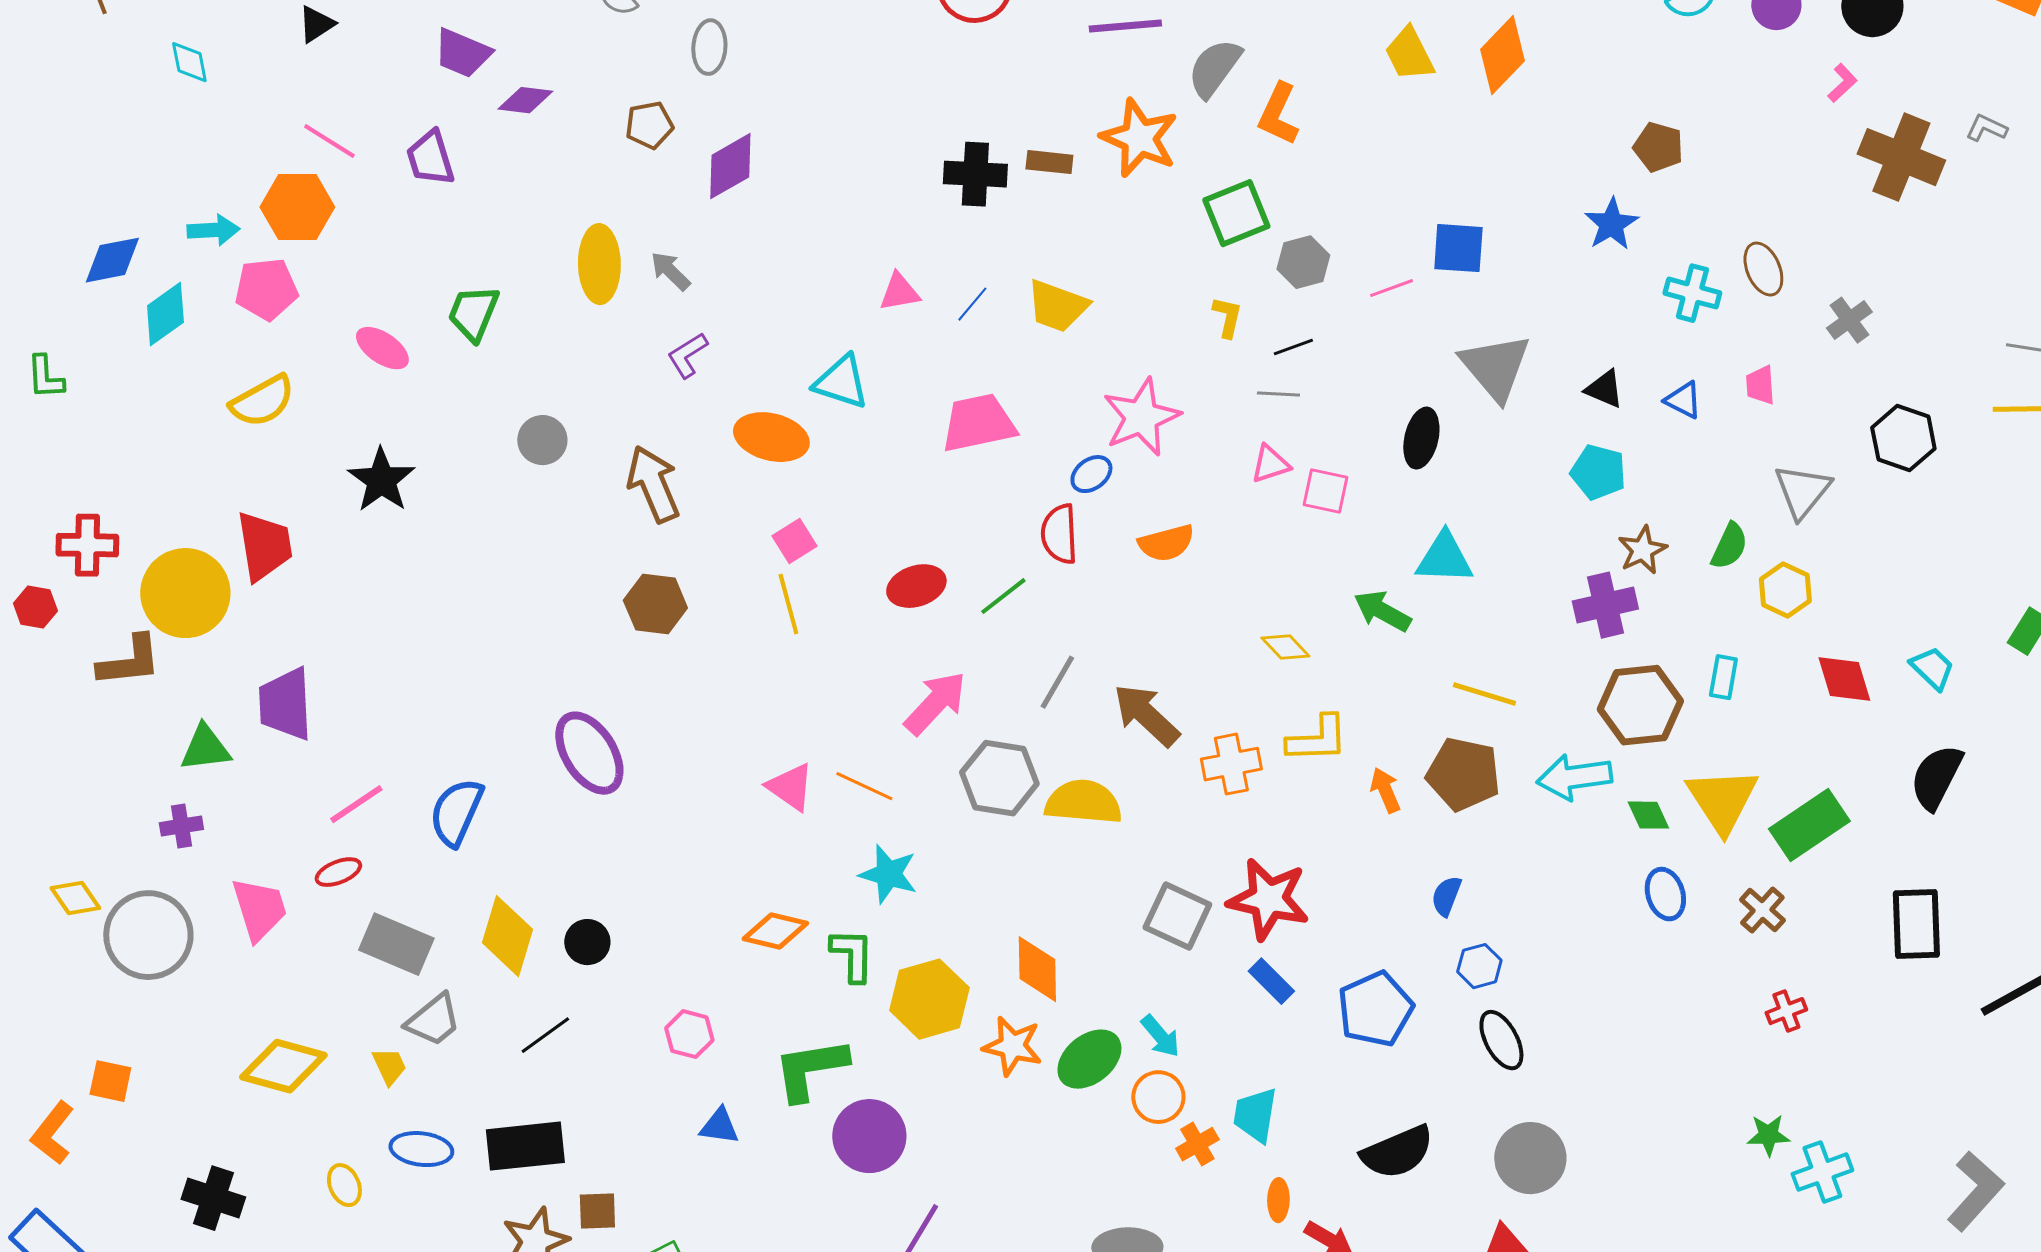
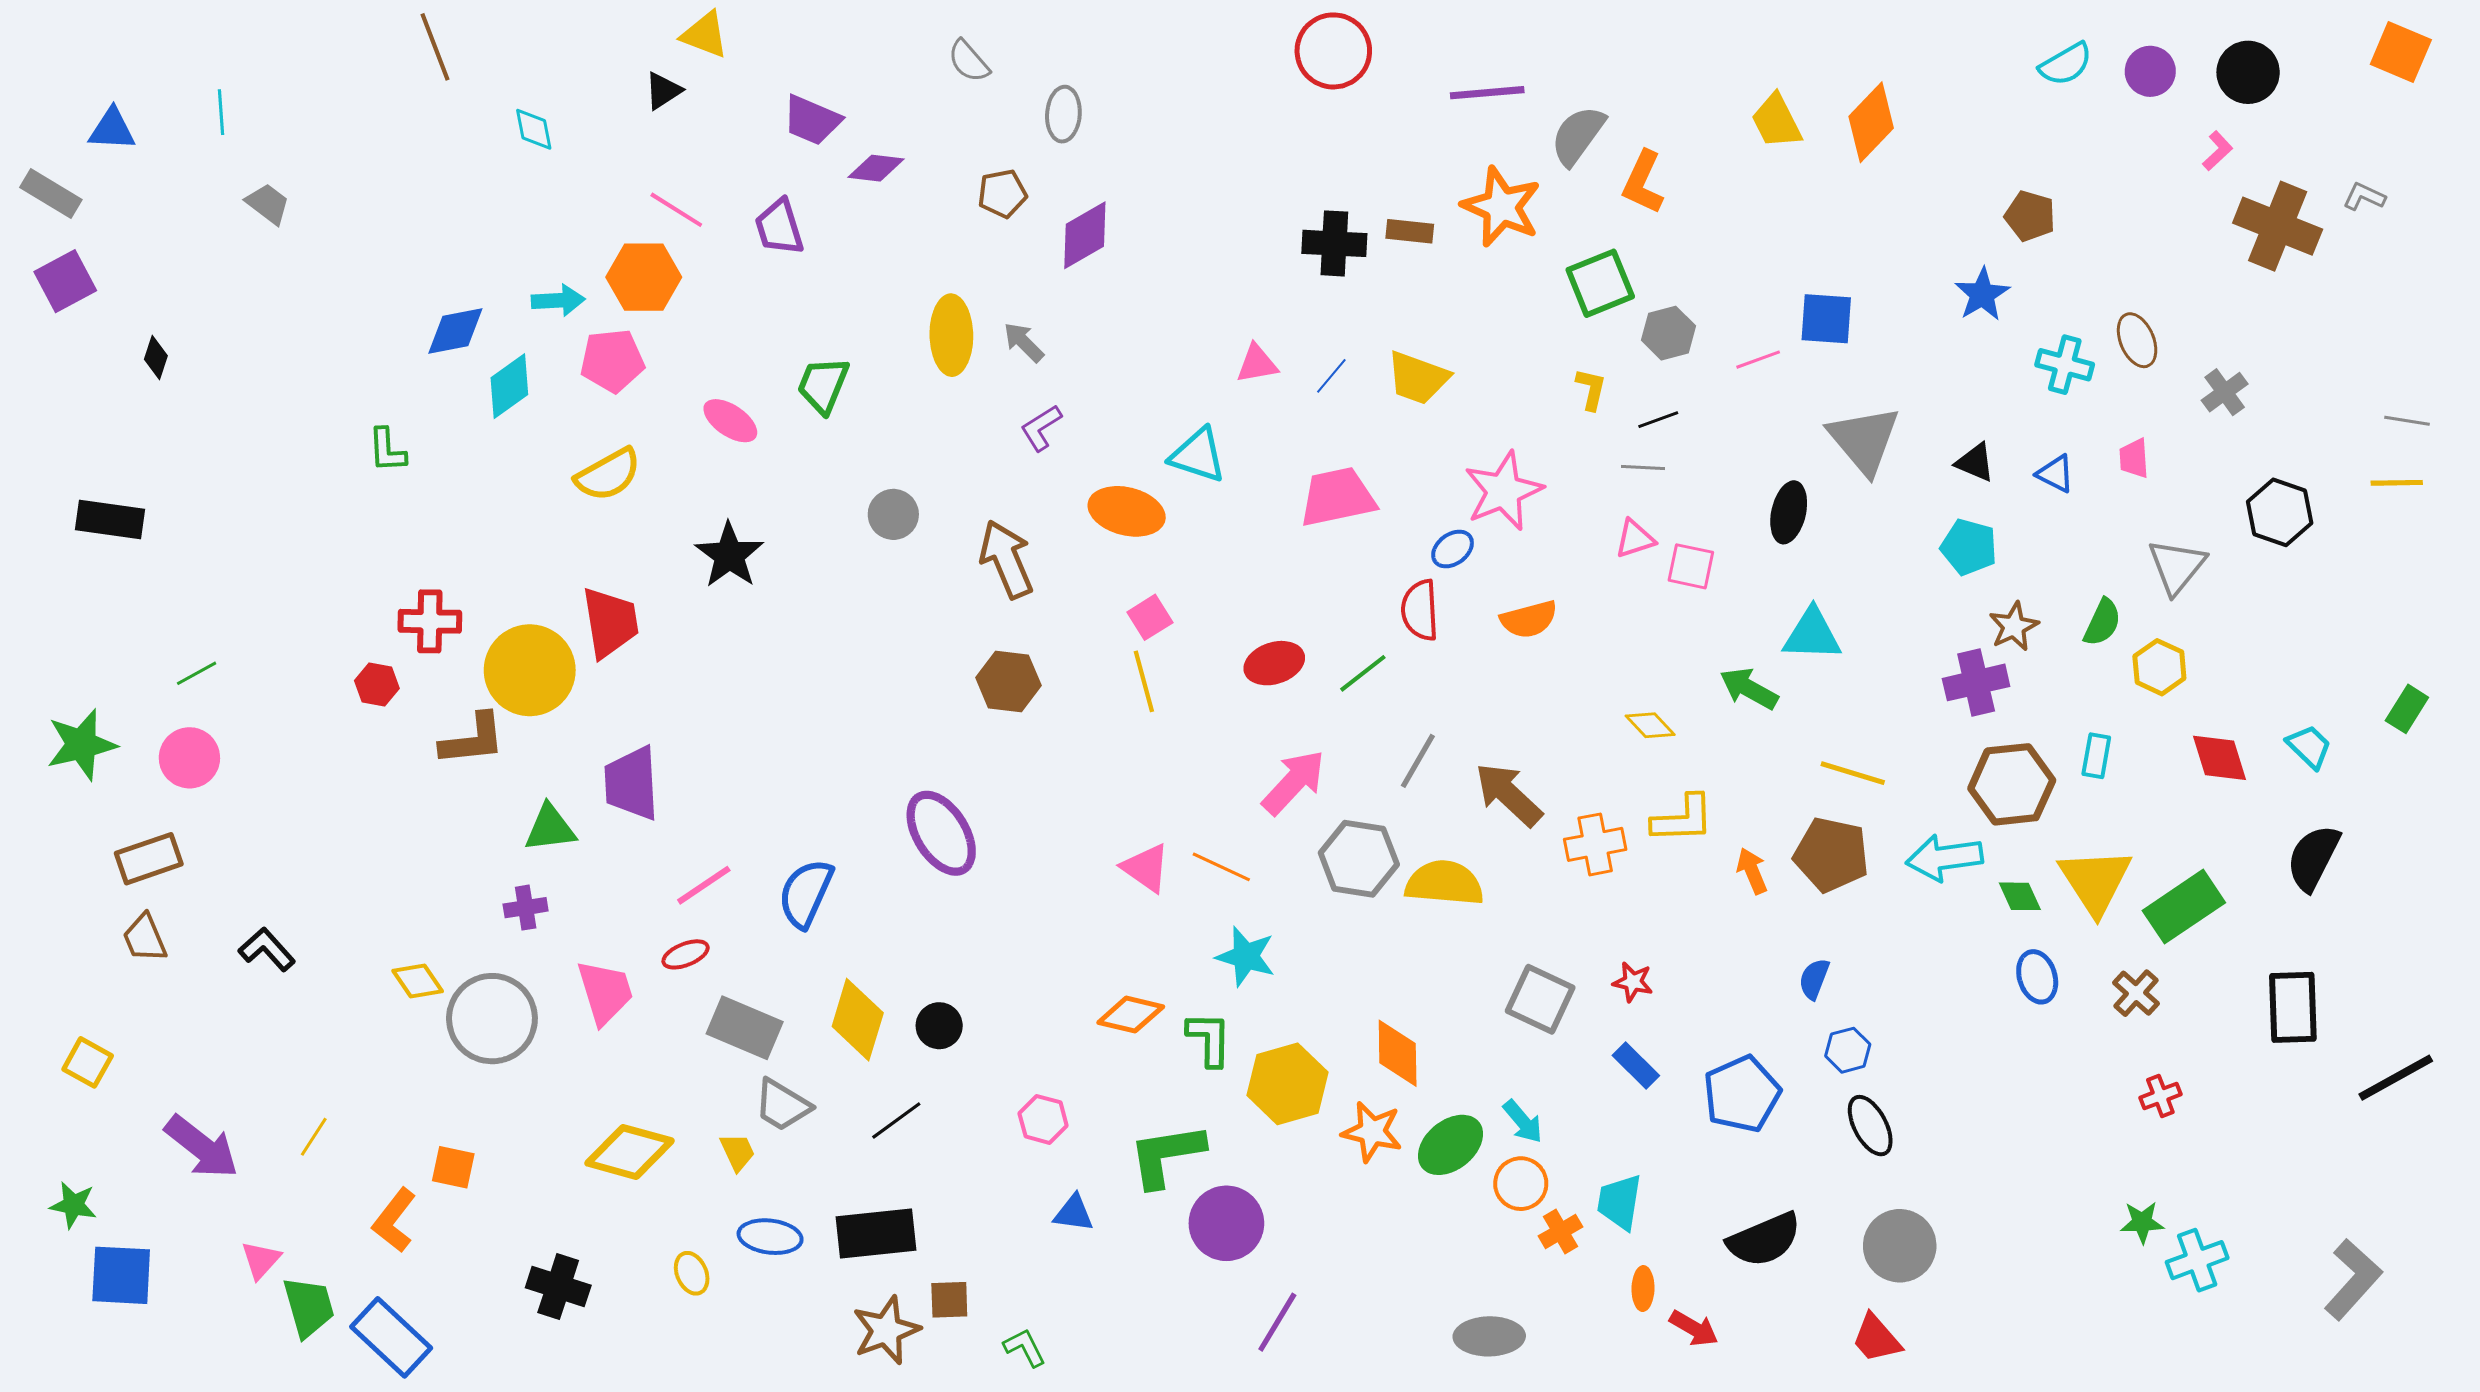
red star: (1268, 899) -> (1633, 982), size x0.5
gray trapezoid: (433, 1020) -> (782, 1105), turned 70

